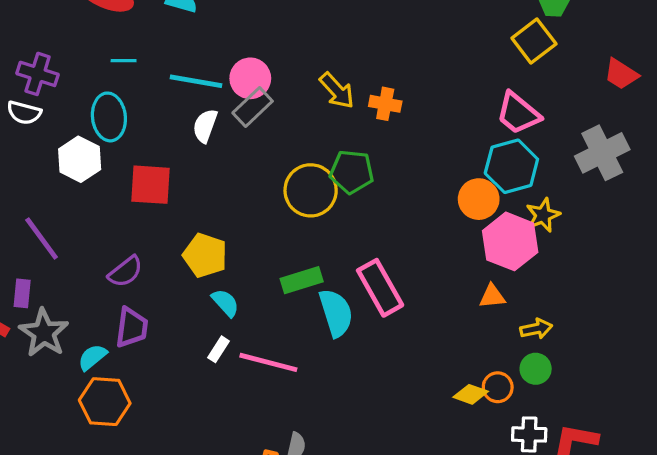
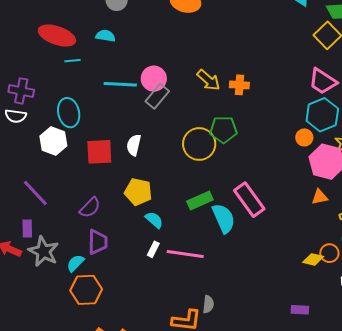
cyan line: (124, 61) -> (73, 61), moved
white semicircle: (205, 126) -> (134, 145), moved
orange circle: (479, 199) -> (304, 137), size x0.7

